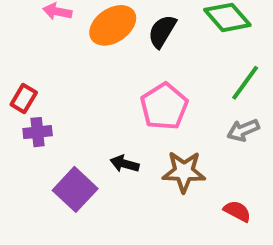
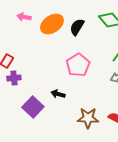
brown star: (184, 172) -> (88, 118), moved

